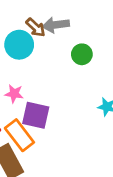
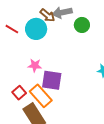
green circle: (82, 54) -> (82, 25), moved

